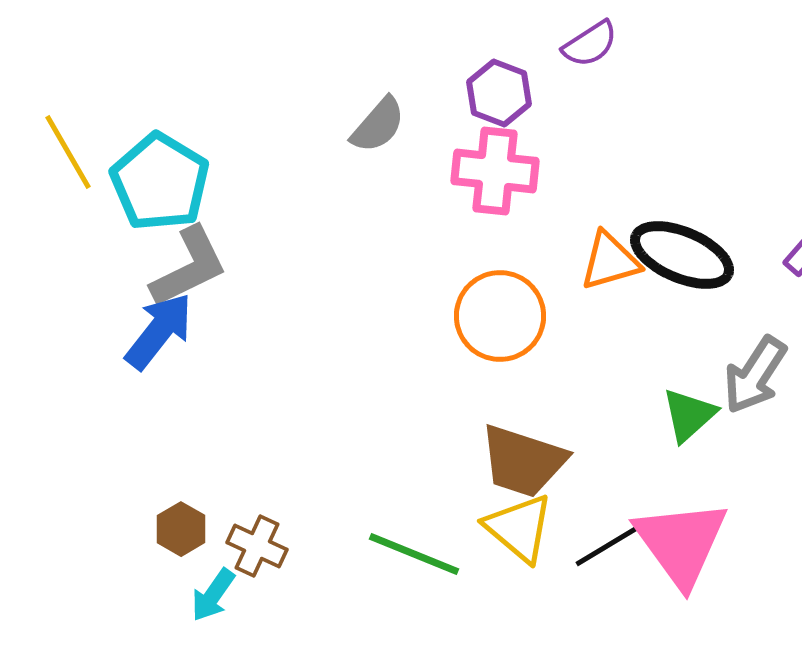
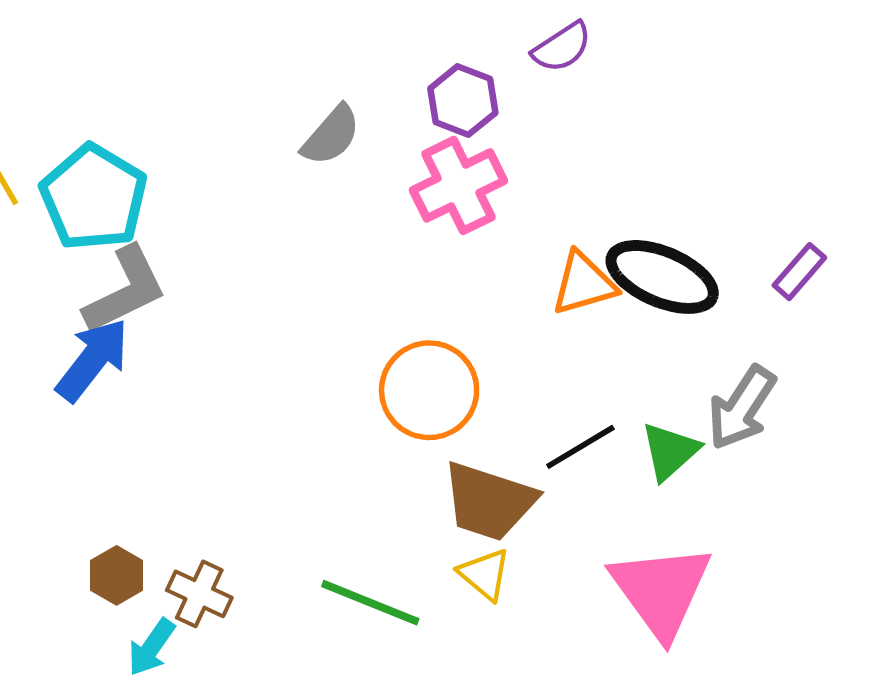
pink cross: (495, 171) -> (459, 185), turned -32
orange circle: (500, 316) -> (429, 390), moved
yellow triangle: (519, 528) -> (485, 574), size x0.7
black line: (607, 546) -> (580, 447), moved

